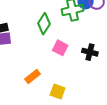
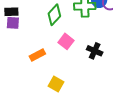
orange rectangle: (33, 77) -> (37, 55), moved

